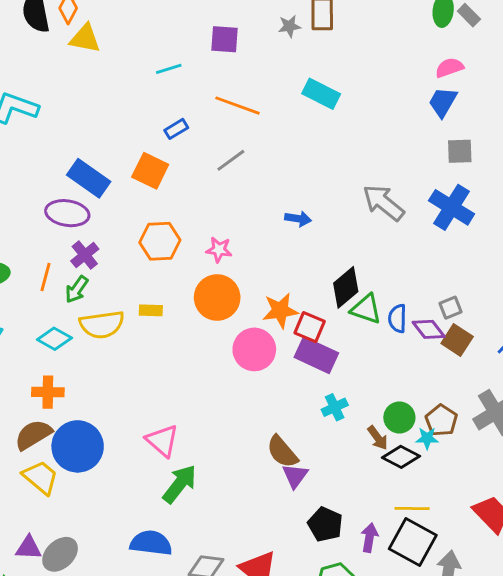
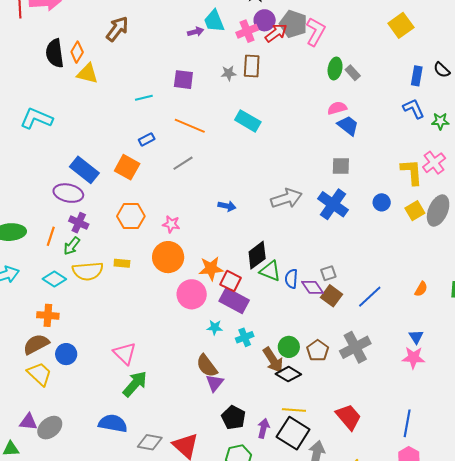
blue trapezoid: (443, 102) -> (348, 126), moved, turned 95
gray arrow: (384, 203) -> (286, 198), turned 120
purple cross: (85, 255) -> (79, 223), turned -30
brown arrow: (378, 438) -> (273, 360), size x1.5
cyan star: (427, 438) -> (215, 327), moved
blue circle: (78, 446) -> (66, 354), size x0.6

